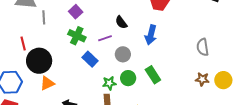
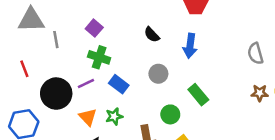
purple line: (105, 38) -> (86, 83), moved
red line: (23, 44) -> (24, 69), moved
green circle: (128, 78) -> (170, 114), moved
orange triangle: (47, 83) -> (88, 117), moved, turned -42
green star: (109, 83) -> (114, 116), moved

